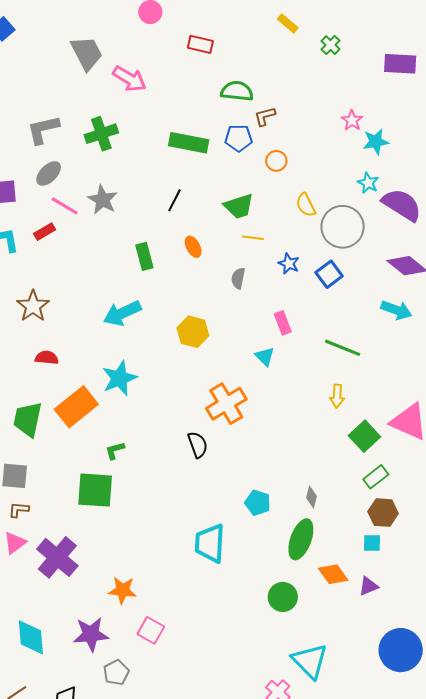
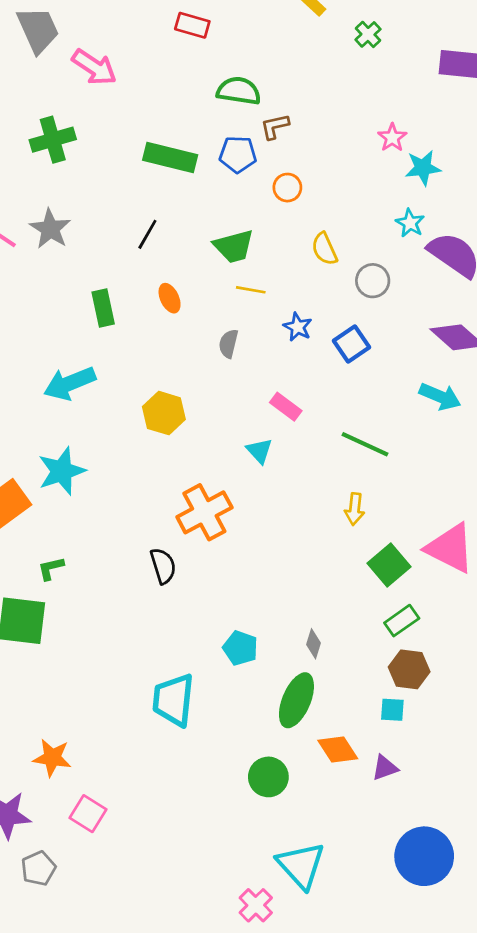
gray circle: (343, 227) -> (373, 281), size x0.6
pink rectangle: (283, 323) -> (286, 407), turned -35

